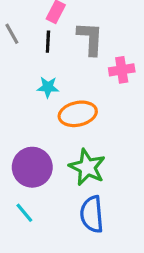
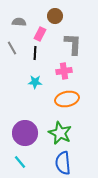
gray L-shape: (90, 38) -> (73, 44), moved
pink cross: (122, 70) -> (64, 71), moved
orange ellipse: (78, 114) -> (67, 99), moved

